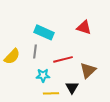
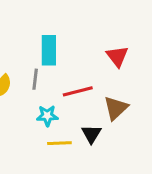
red triangle: (84, 27) -> (117, 56), moved, turned 35
cyan rectangle: (44, 32) -> (49, 50), turned 66

